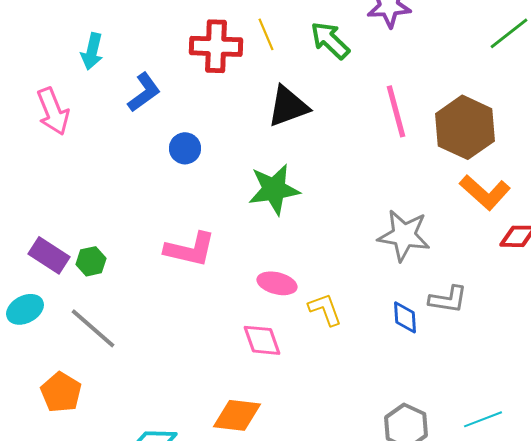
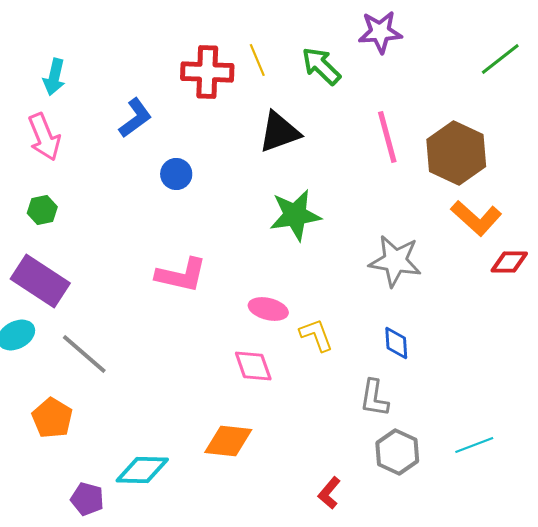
cyan arrow: (92, 51) -> (54, 77), moved
green star: (274, 189) -> (295, 215), moved
purple rectangle: (49, 255) -> (40, 281), size x1.4
green hexagon: (91, 261) -> (42, 210), moved
gray L-shape: (448, 299) -> (374, 398), moved, turned 90

